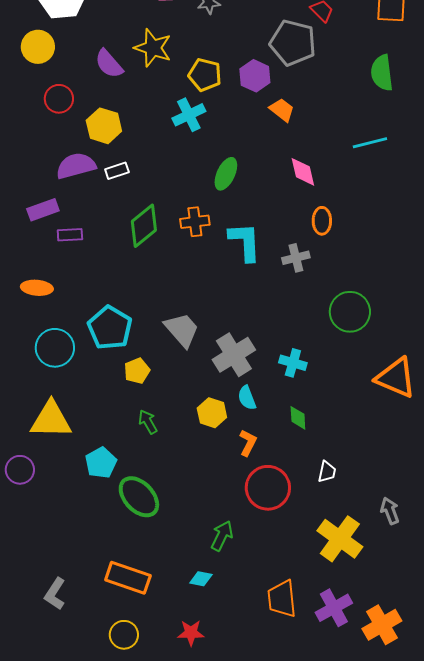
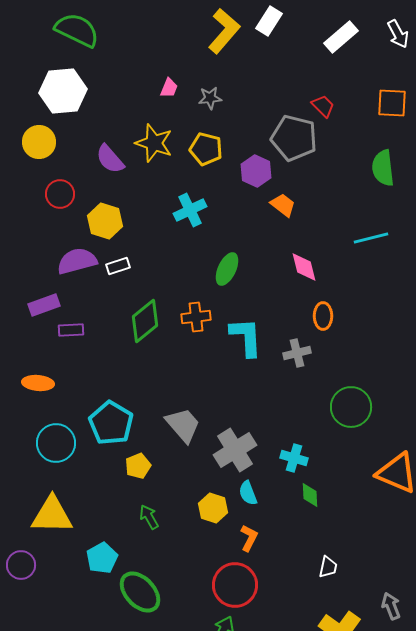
yellow pentagon: (205, 75) -> (206, 149), moved
green diamond: (298, 418) -> (310, 495), moved
red circle: (268, 488) -> (235, 585), moved

